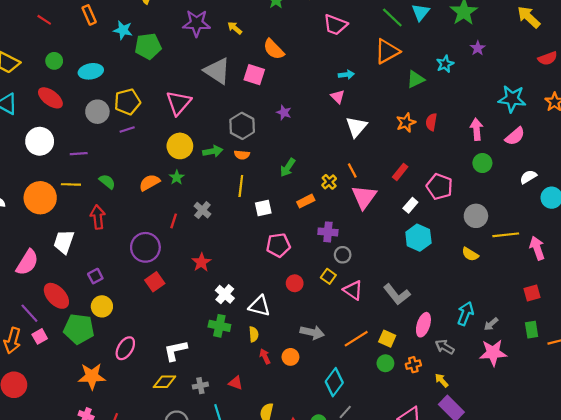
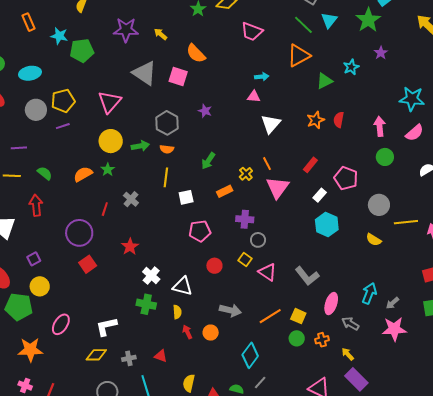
pink triangle: (338, 97) -> (254, 97), turned -40

